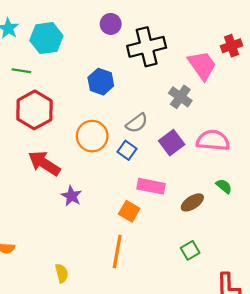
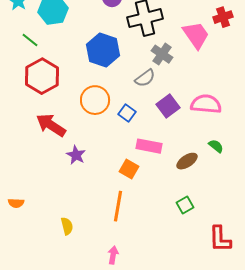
green line: (21, 71) -> (30, 40), turned 30
blue hexagon: (101, 82) -> (103, 50), size x1.4
gray cross: (180, 97) -> (162, 54), moved
gray semicircle: (137, 123) -> (145, 78), moved

